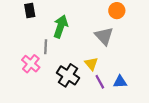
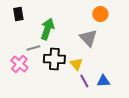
gray line: (46, 47) -> (33, 48), turned 72
black cross: (68, 75) -> (54, 59), moved, turned -30

